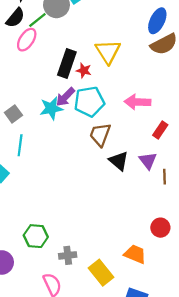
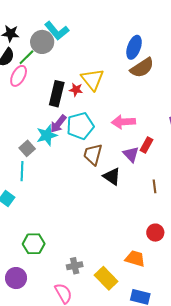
red star: (84, 70) -> (76, 90), moved
gray square: (13, 114) -> (27, 148), moved
purple triangle: (148, 161) -> (131, 154), moved
green hexagon: (36, 236) -> (34, 244), moved

